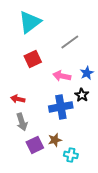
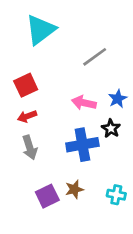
red square: (33, 59) -> (26, 85), moved
red arrow: (18, 99) -> (27, 116), moved, turned -32
gray arrow: (22, 122) -> (30, 147), moved
cyan cross: (71, 155) -> (116, 195), moved

